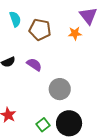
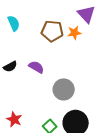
brown pentagon: (40, 30) -> (52, 31), moved

